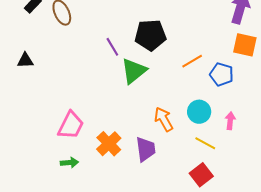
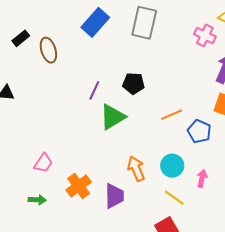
black pentagon: (150, 35) -> (134, 83), size x0.7
purple line: (112, 47) -> (94, 90), turned 48
pink trapezoid: (71, 125) -> (43, 163), size x0.7

